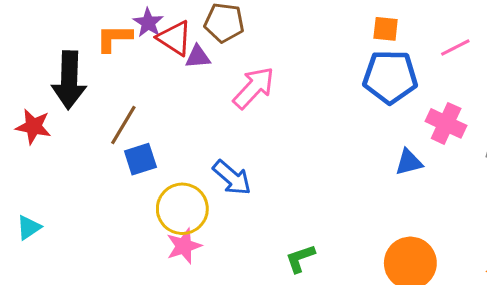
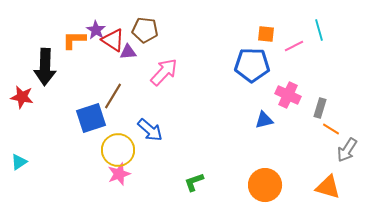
orange square: (386, 29) -> (266, 34), moved
brown line: (123, 125) -> (113, 96), moved
blue square: (140, 159) -> (91, 118), size x1.4

